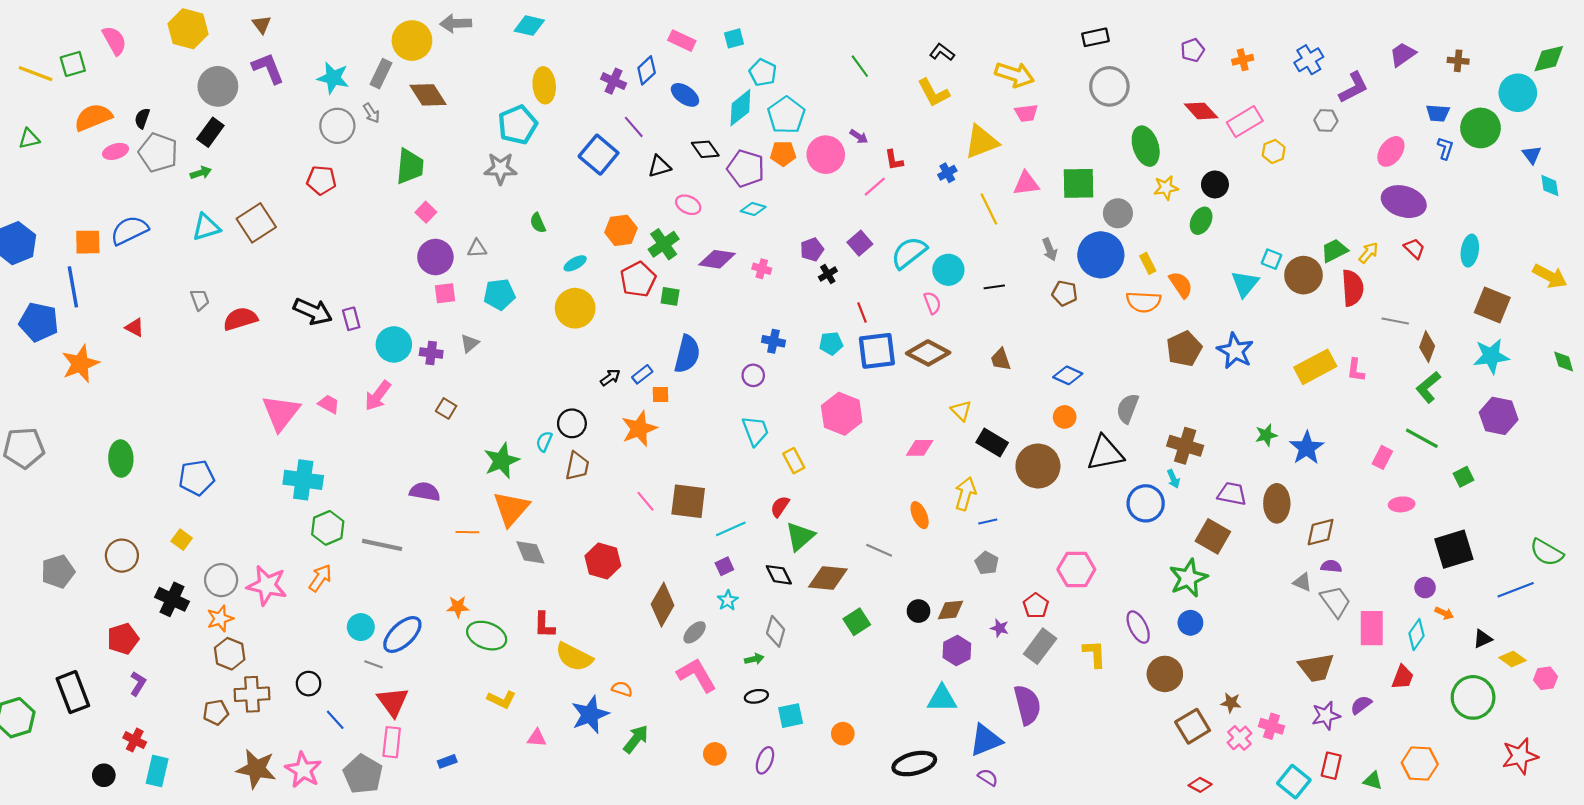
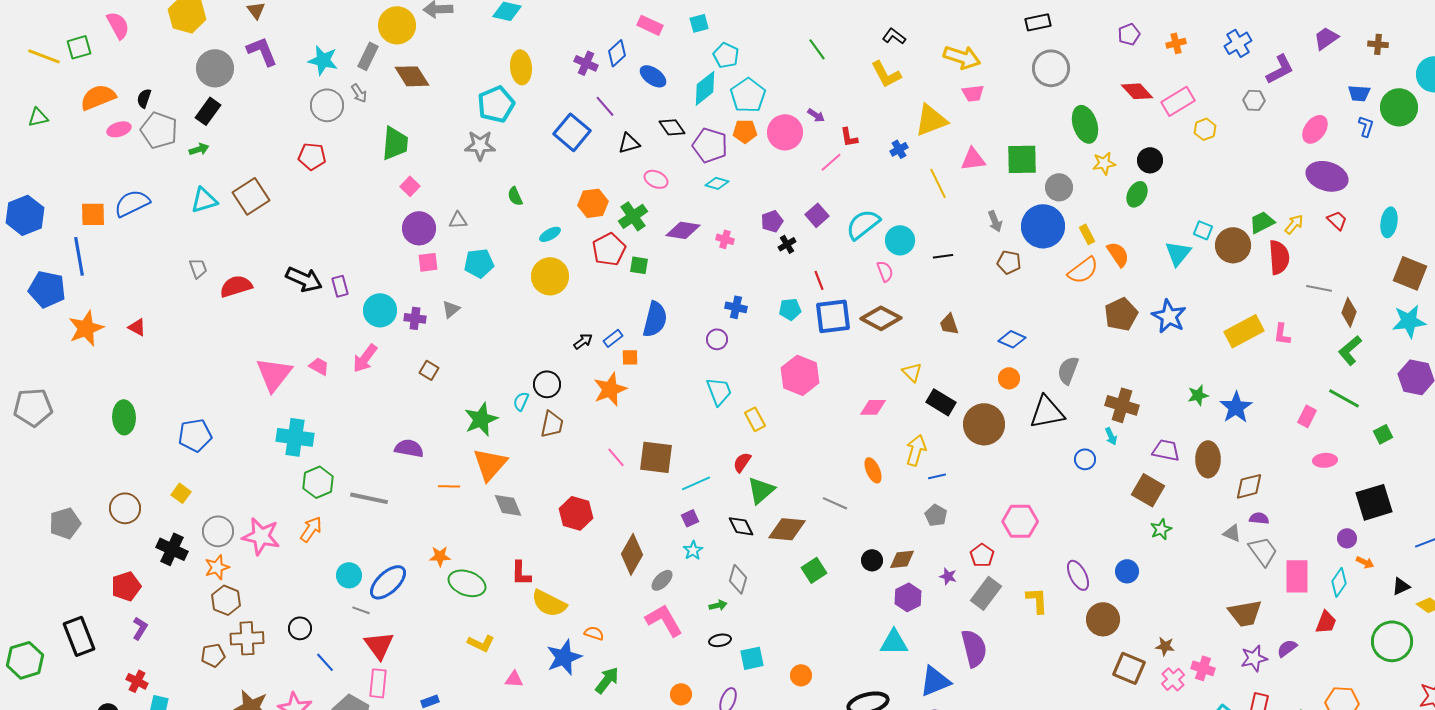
orange semicircle: (1144, 302) -> (1083, 270), turned -40
red triangle: (135, 327) -> (137, 327), moved
blue circle: (1146, 503) -> (1085, 459), size x0.6
green star: (1188, 578) -> (1161, 529), moved, size x0.6
brown square: (1193, 726) -> (1129, 668), turned -36

